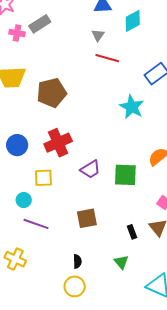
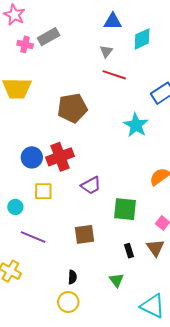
brown pentagon: (52, 93) -> (72, 108), moved
blue circle: (17, 145) -> (32, 157), moved
green square: (125, 175) -> (125, 209), moved
cyan circle: (24, 200) -> (15, 207), moved

